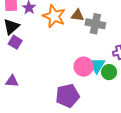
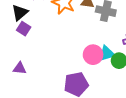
cyan triangle: (97, 65) -> (107, 54), turned 42

